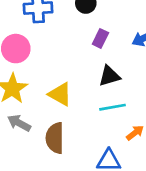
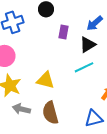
black triangle: (109, 76) -> (88, 45), moved
cyan line: (112, 107) -> (84, 67), moved

